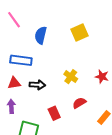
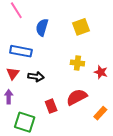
yellow cross: (71, 77) -> (77, 63), moved, turned -32
red triangle: (14, 83) -> (13, 74), turned -48
red semicircle: (79, 103) -> (77, 97), size x1.5

